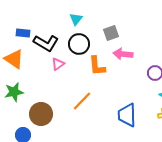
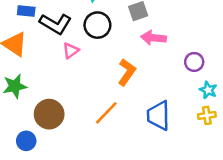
orange L-shape: (97, 66) -> (127, 72), moved, turned -140
orange line: (82, 101) -> (106, 113), moved

